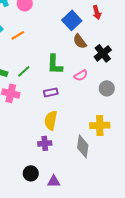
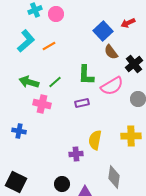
red arrow: (97, 12) -> (128, 23), turned 80
pink semicircle: (81, 75) -> (112, 86), size x1.6
yellow semicircle: (51, 120) -> (95, 140), moved
gray diamond: (83, 146) -> (114, 177), moved

